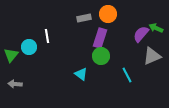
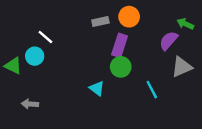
green arrow: (156, 28) -> (185, 24), moved
white line: (47, 36) -> (45, 37), moved, turned -40
green triangle: (11, 55) -> (13, 66), turned -42
gray arrow: (15, 84) -> (30, 104), moved

